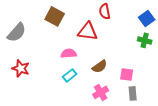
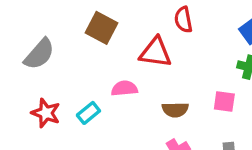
brown semicircle: (100, 66) -> (175, 110), turned 35
pink square: (127, 74) -> (224, 102), moved
cyan rectangle: (70, 75) -> (88, 113), moved

